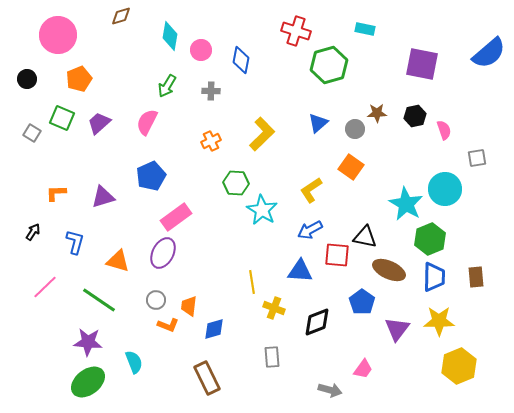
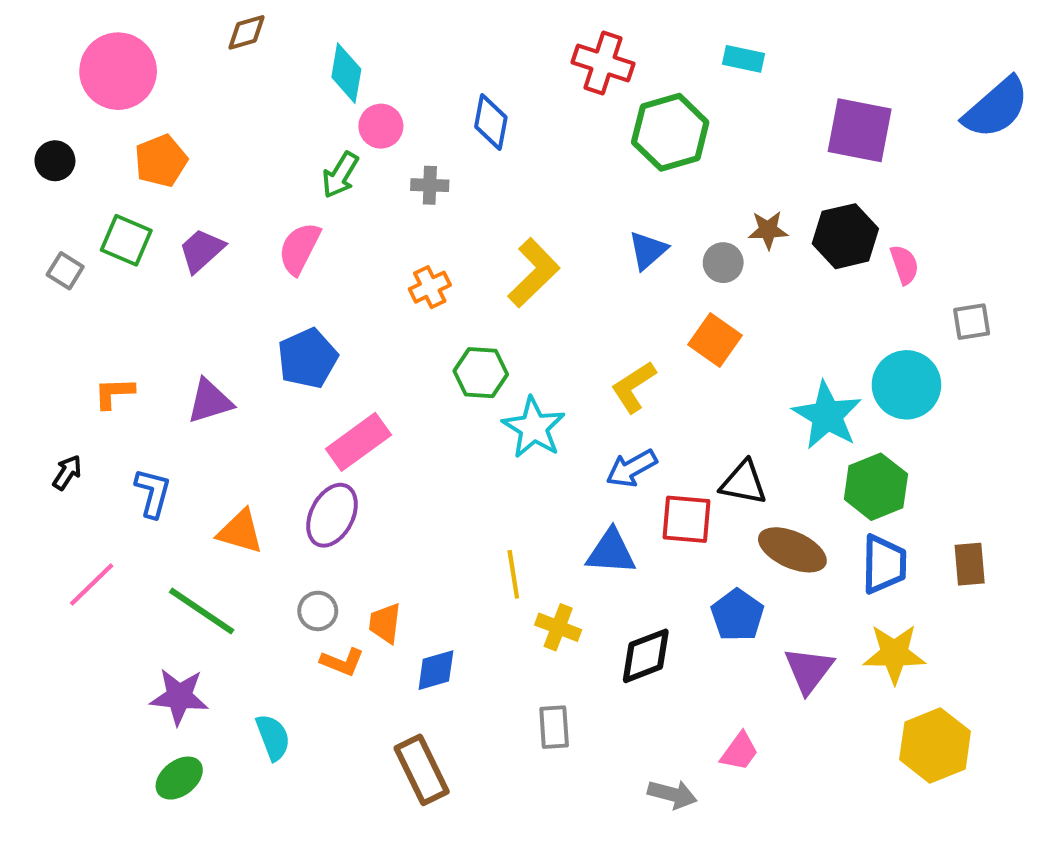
pink circle: (201, 50) -> (381, 126), moved
black hexagon: (415, 116) -> (845, 236), size x1.4
green ellipse: (88, 382) -> (179, 778), size x0.7

